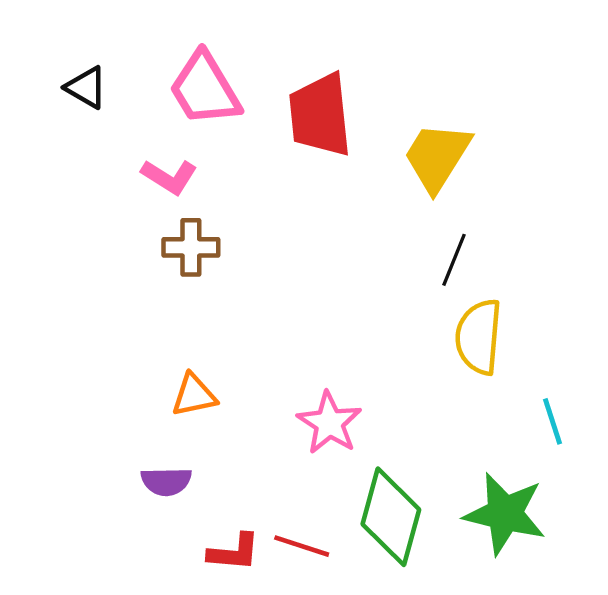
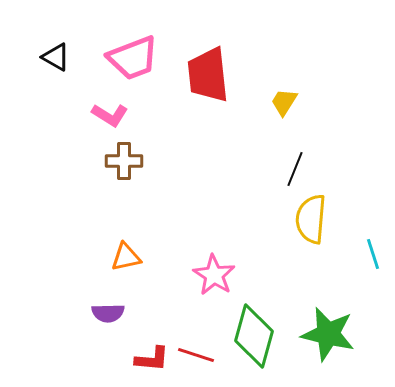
pink trapezoid: (205, 89) -> (133, 58), turned -80
yellow trapezoid: (437, 157) -> (284, 102), size x0.6
cyan line: (553, 421) -> (373, 254), moved

